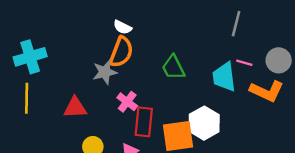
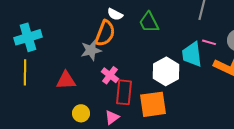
white semicircle: (122, 27) -> (115, 14), moved
green trapezoid: (173, 67) -> (149, 22), moved
white hexagon: (204, 123) -> (166, 71), moved

